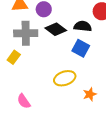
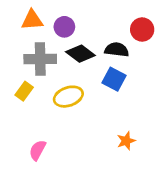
yellow ellipse: (65, 78) -> (68, 97), moved
pink semicircle: (24, 101) -> (38, 150), turned 63

